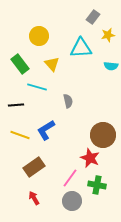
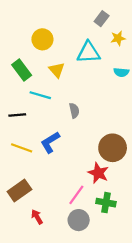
brown rectangle: (34, 167) -> (19, 191), moved

